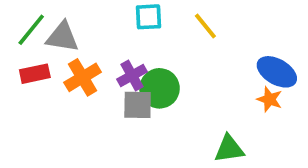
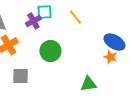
purple cross: (132, 76) -> (33, 21), moved
gray square: (138, 105) -> (20, 76), moved

